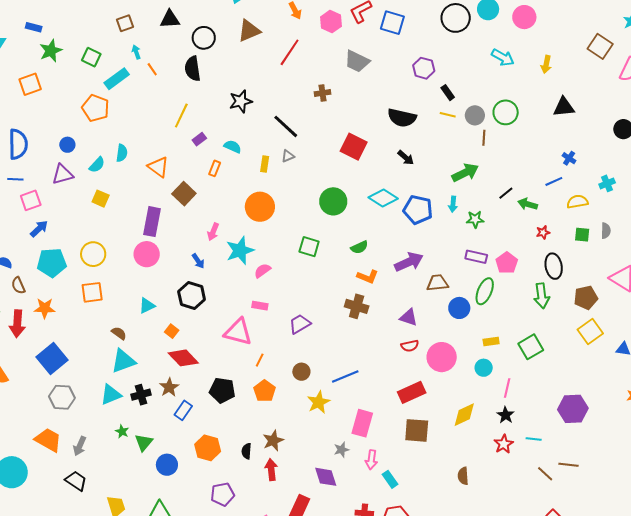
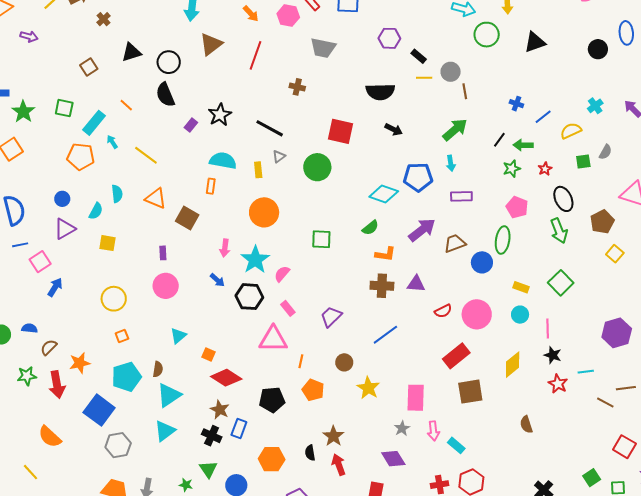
cyan arrow: (136, 52) -> (112, 142), moved
brown cross: (322, 93) -> (297, 87), turned 35
green circle: (506, 112) -> (487, 35), moved
yellow line: (181, 116) -> (146, 155), moved, turned -65
purple rectangle: (199, 139) -> (191, 125), moved
cyan semicircle: (233, 147) -> (223, 161), size x1.5
blue cross: (569, 158) -> (516, 104), moved
cyan diamond: (383, 198) -> (384, 194), moved
green circle: (333, 201) -> (317, 167), moved
green star: (475, 219) -> (512, 169), moved
purple rectangle: (152, 222) -> (163, 253), size x0.5
gray semicircle: (606, 231) -> (605, 152), turned 42
purple rectangle: (476, 257) -> (461, 196), moved
cyan pentagon: (52, 263) -> (126, 377), moved
brown semicircle: (18, 285) -> (49, 347), turned 84
orange square: (92, 292) -> (122, 336), size x0.6
black hexagon: (192, 295) -> (249, 297), moved
pink rectangle: (260, 306) -> (288, 308), turned 56
purple triangle: (409, 317) -> (416, 284), moved
yellow square: (590, 332) -> (615, 254), size x0.7
brown semicircle: (119, 333) -> (158, 369), turned 77
yellow rectangle: (491, 341) -> (521, 287), turned 42
blue line: (345, 377) -> (385, 335), moved
black cross: (141, 395) -> (212, 436), moved, turned -36
green star: (122, 431) -> (186, 485), moved

